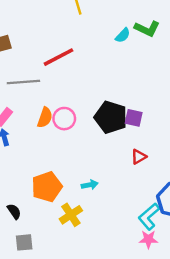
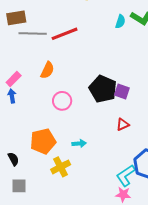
cyan semicircle: (123, 35) -> (120, 22), turned -32
gray line: (23, 82) -> (33, 34), moved
orange semicircle: (45, 118) -> (47, 70), moved
pink circle: (64, 119) -> (62, 101), moved

